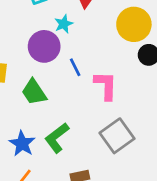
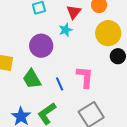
cyan star: (64, 24) -> (66, 30), moved
blue line: (75, 67) -> (60, 84), moved

